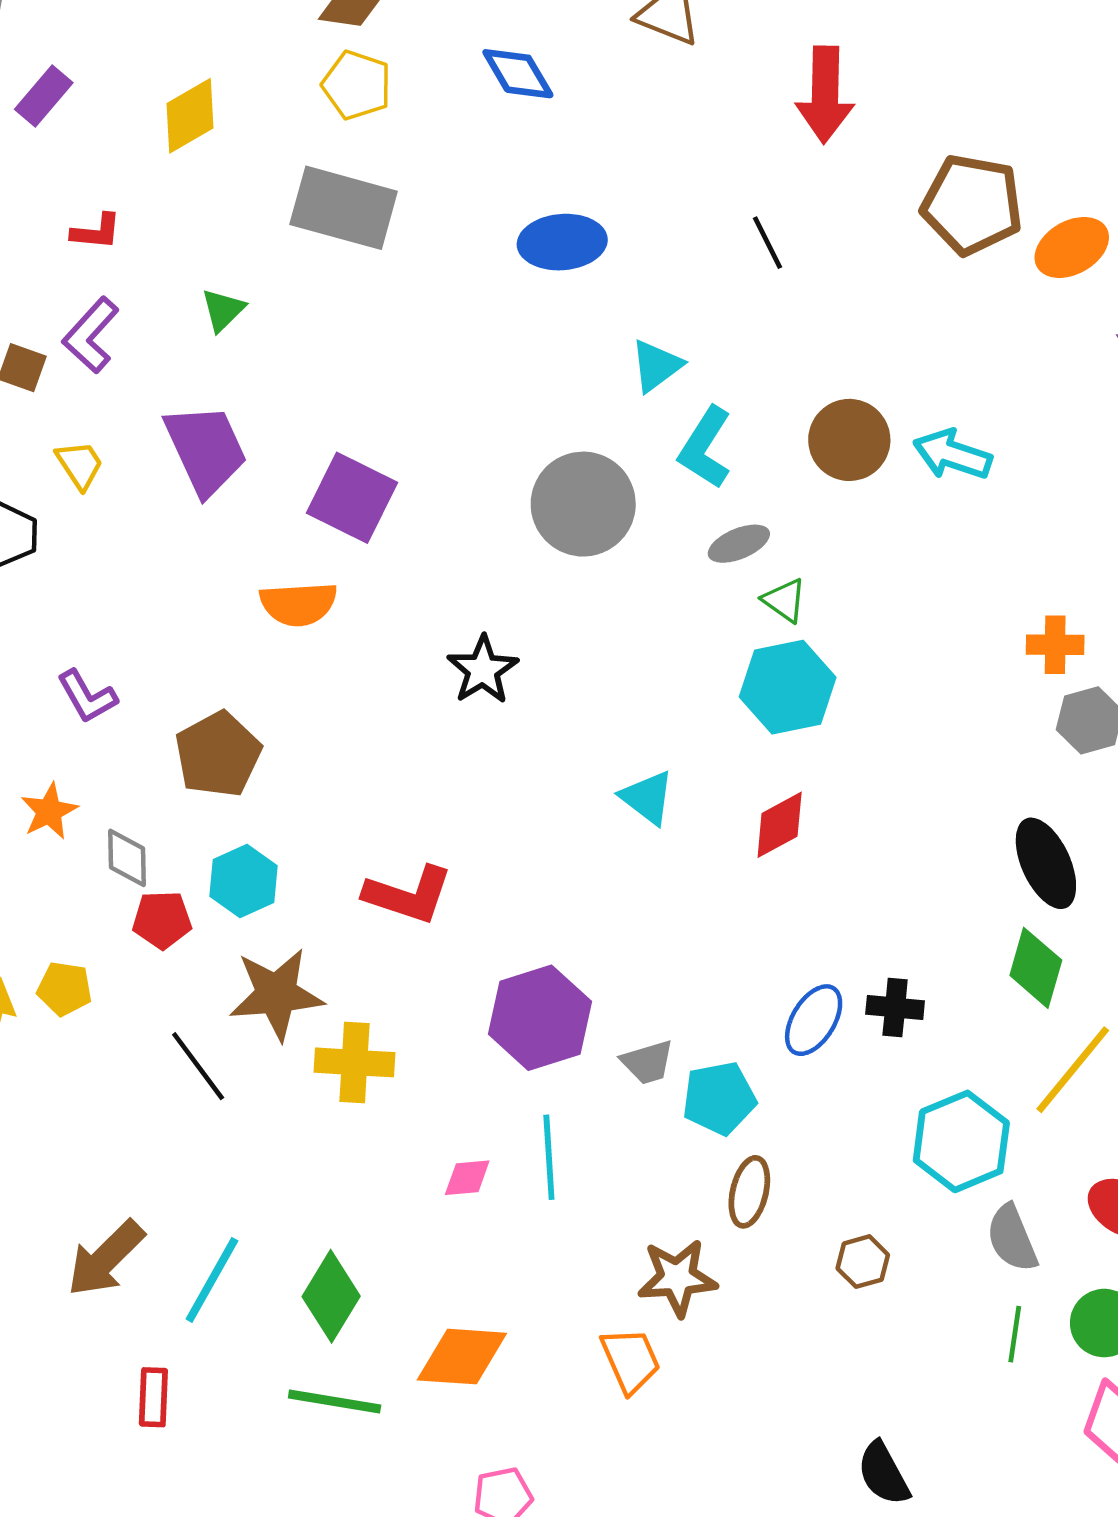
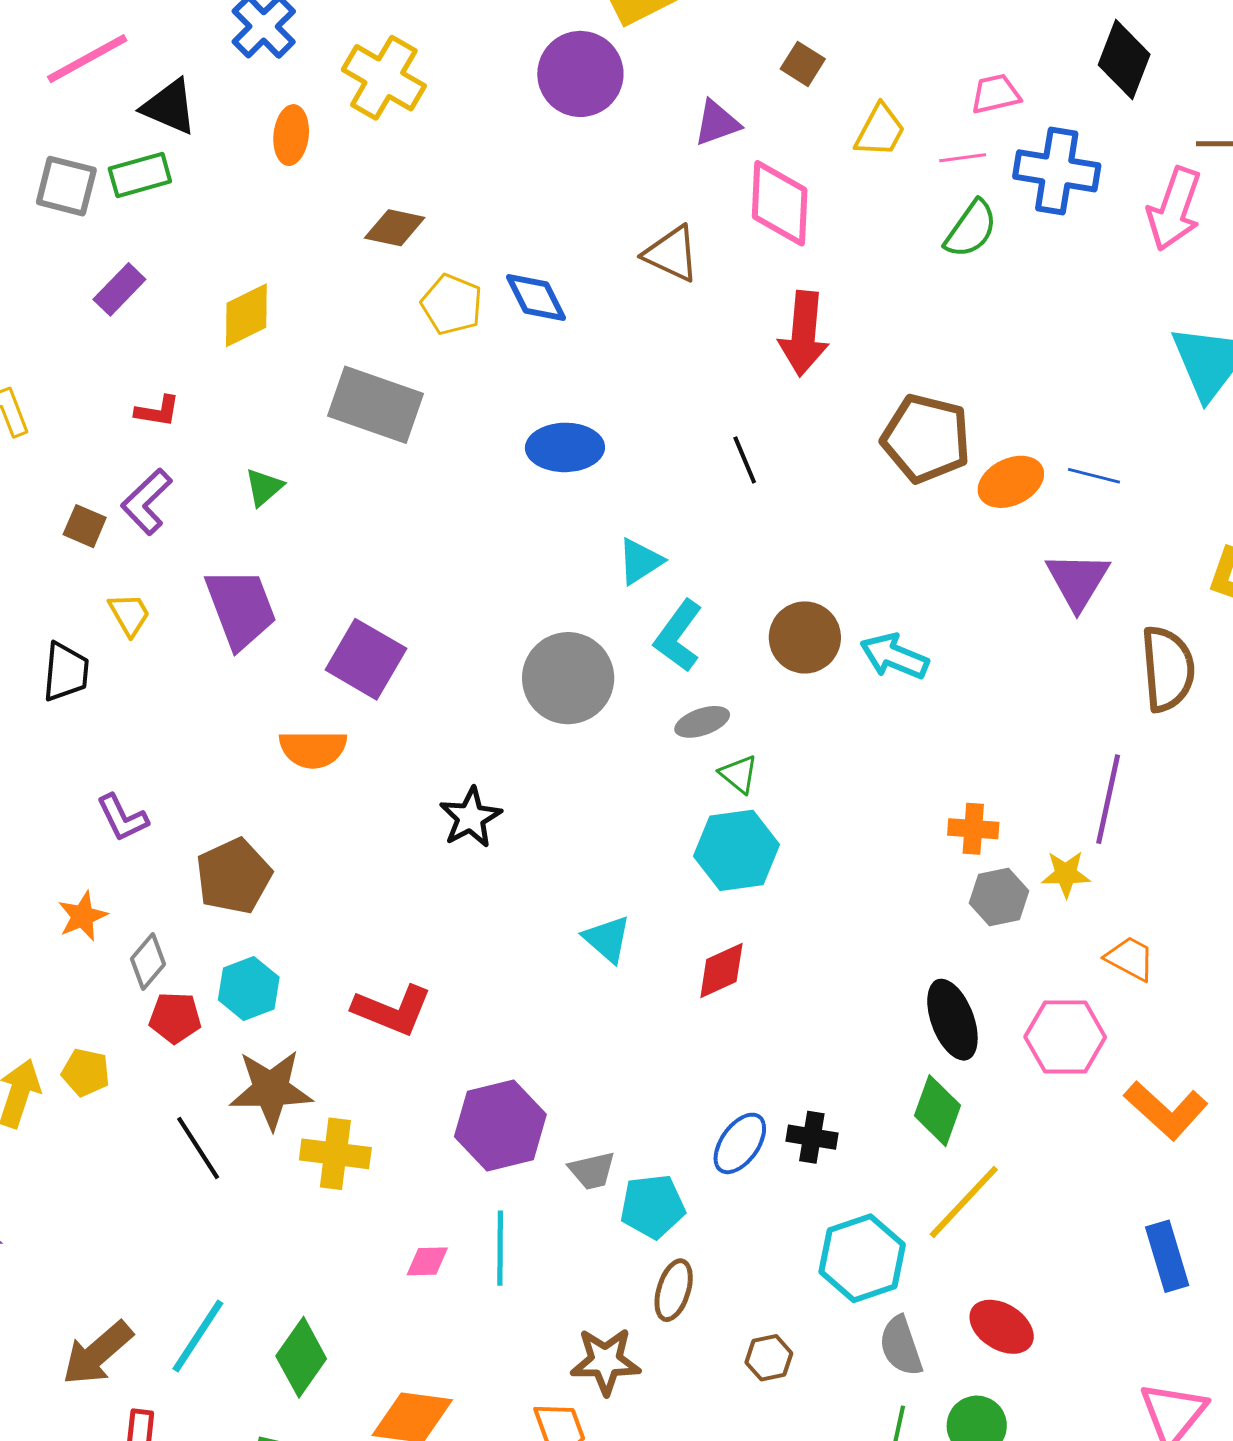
yellow pentagon: (357, 85) -> (452, 304), moved
gray diamond: (127, 858) -> (148, 961), turned 38
brown arrow: (106, 1258) -> (97, 1353), moved

